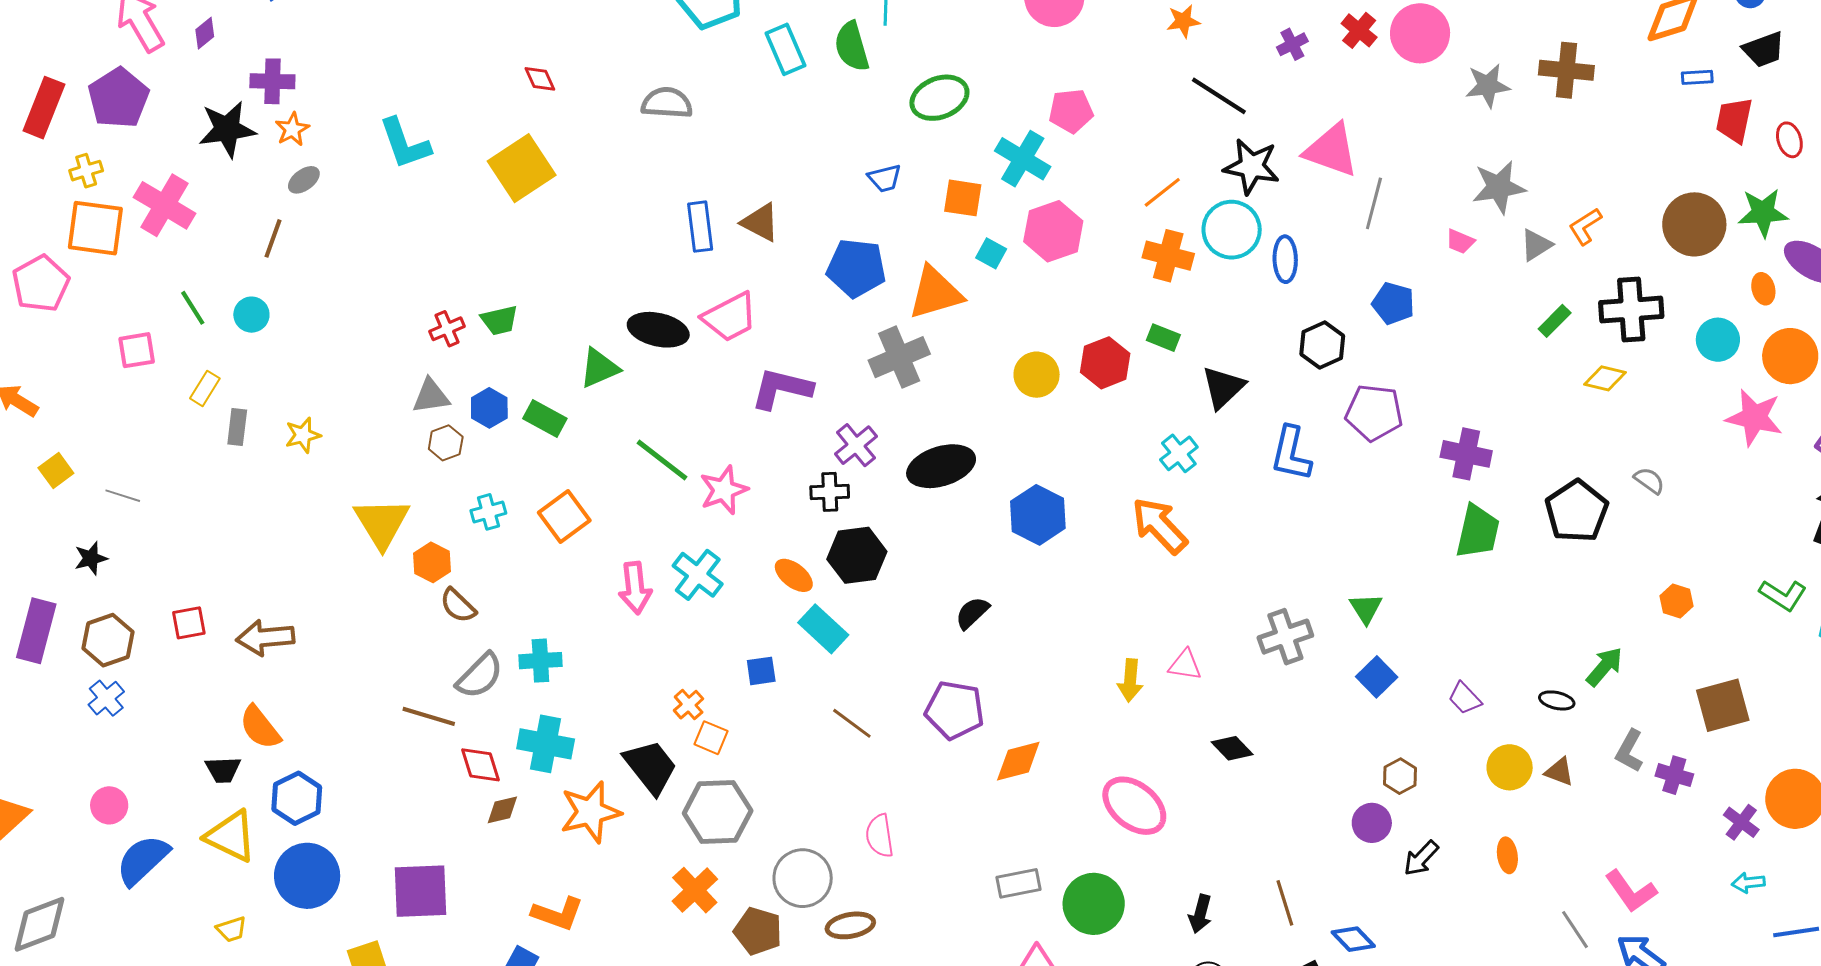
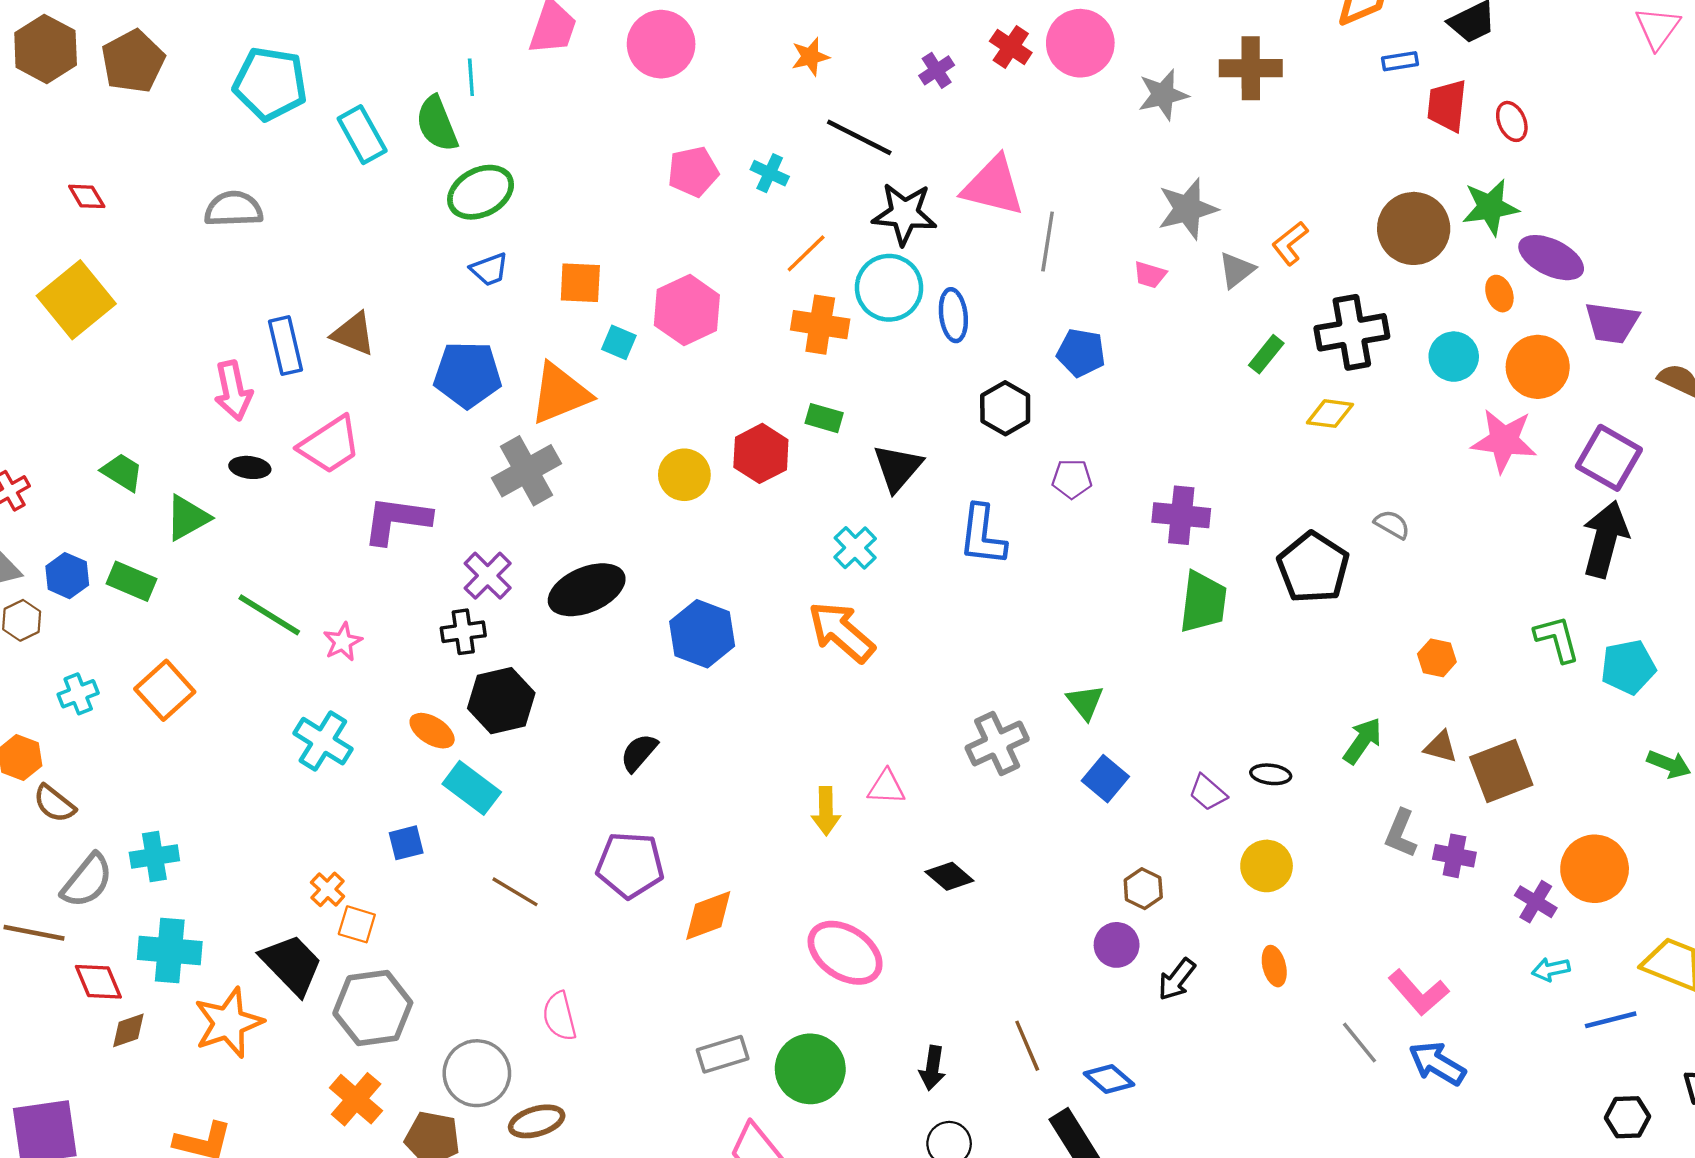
green ellipse: (939, 98) -> (481, 192), moved
cyan cross: (1023, 159) -> (770, 173), moved, size x0.6
green trapezoid: (499, 320) -> (122, 472), moved, turned -129
black ellipse: (658, 330) -> (250, 467), size x0.6
purple pentagon: (1374, 413) -> (1072, 479), size x0.6
pink star: (724, 490) -> (343, 642), size x0.7
pink arrow: (635, 588) -> (233, 391), moved
green L-shape: (1783, 595) -> (1557, 639), turned -132
black ellipse: (1557, 700) -> (1271, 774), moved
brown triangle: (1559, 772) -> (1441, 747), moved

